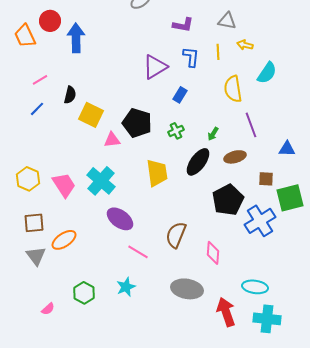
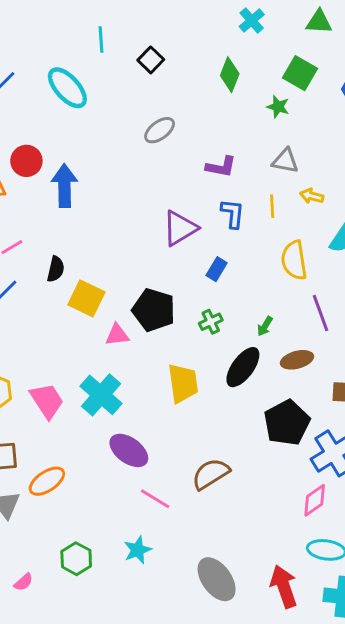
brown semicircle: (176, 235) -> (211, 474), turned 36
pink diamond: (213, 253) -> (315, 500), moved, turned 50
gray ellipse: (187, 289) -> (217, 579), moved, turned 44

